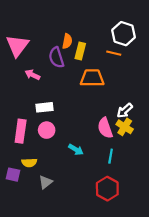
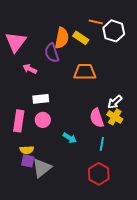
orange semicircle: (67, 41) -> (62, 38), size x1.5
yellow rectangle: (80, 51) -> (81, 38), moved, turned -70
orange line: (114, 53) -> (96, 22), moved
purple square: (13, 175) -> (28, 161), moved
gray triangle: (46, 182) -> (42, 168), size x1.5

